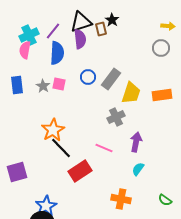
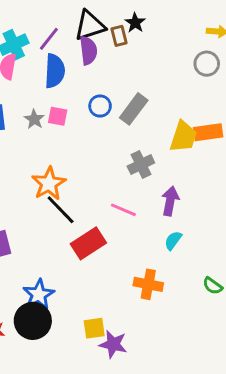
yellow trapezoid: (131, 93) -> (183, 137), moved

